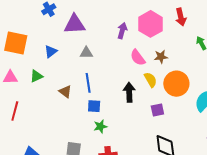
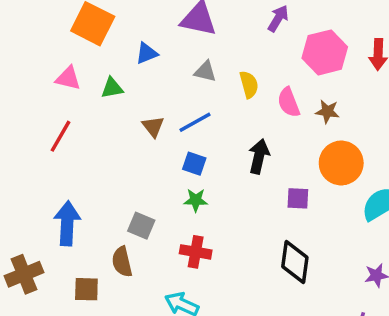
purple arrow: (122, 31) -> (278, 18), moved
yellow semicircle: (150, 80) -> (249, 84), moved
blue line: (88, 83) -> (195, 122), turned 54

